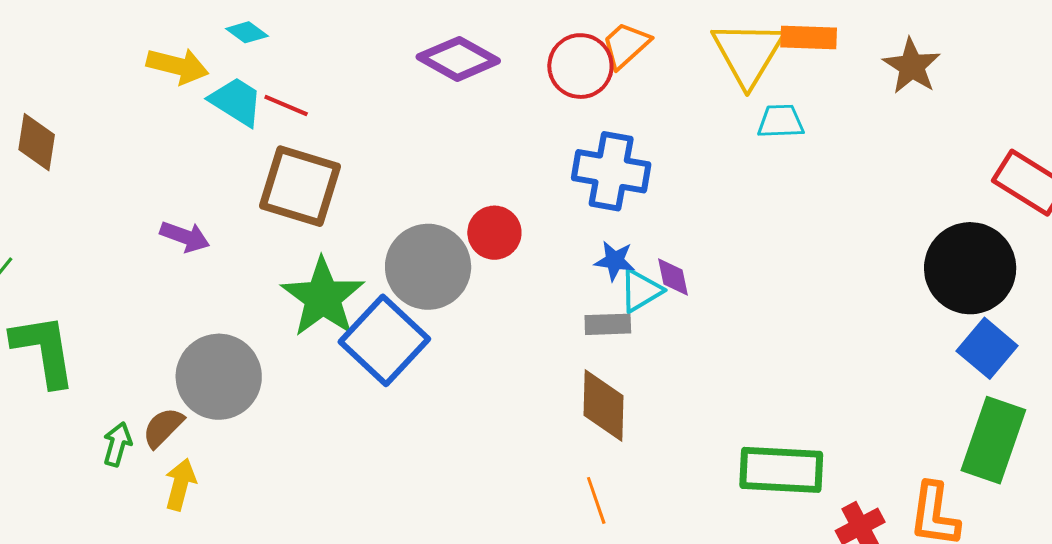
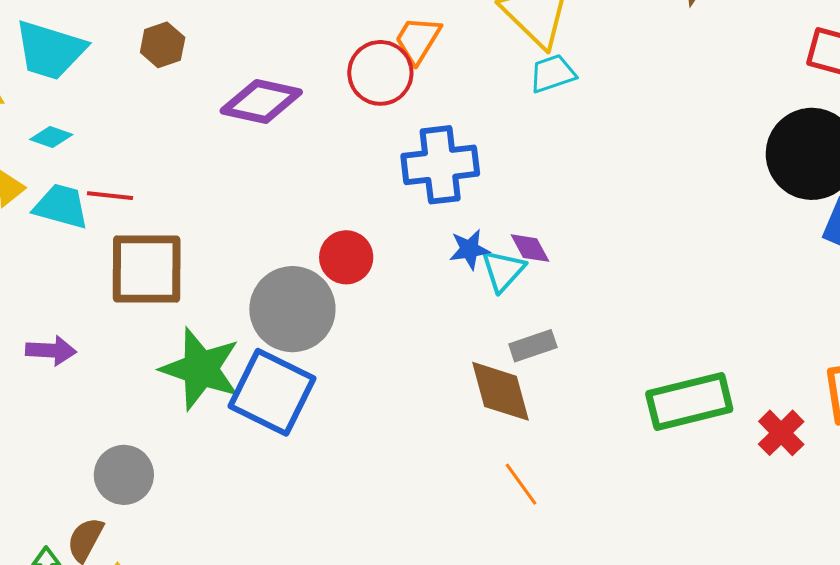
cyan trapezoid: (781, 121) -> (553, 74), moved
gray rectangle: (608, 324) -> (533, 346), moved
gray circle: (219, 377) -> (124, 475), size x0.7

